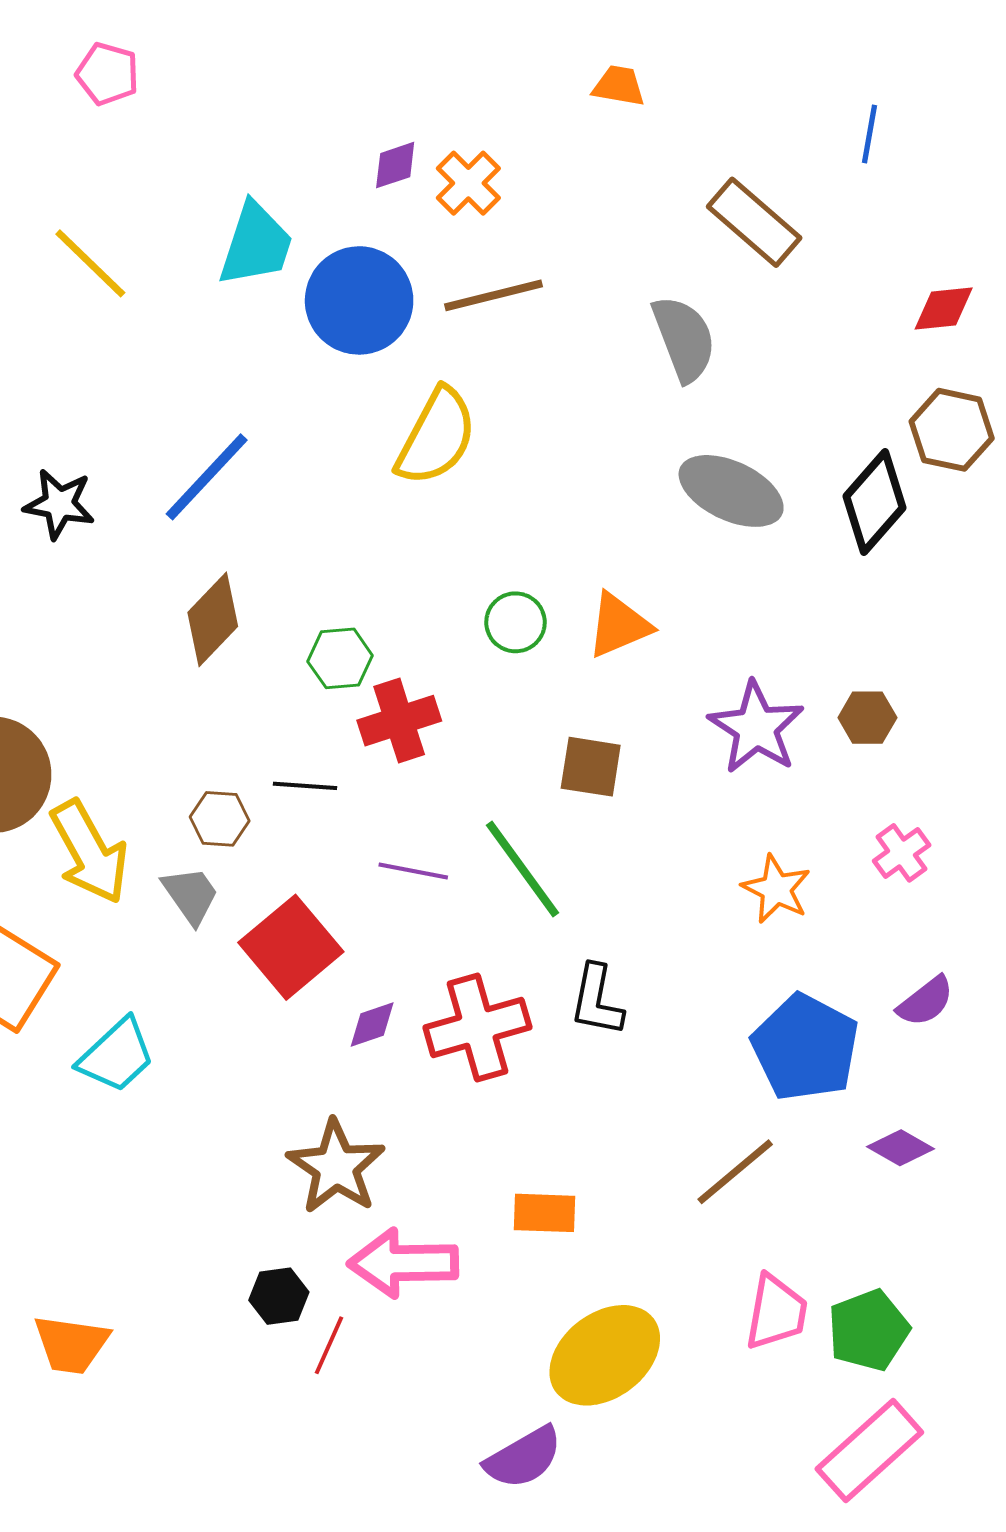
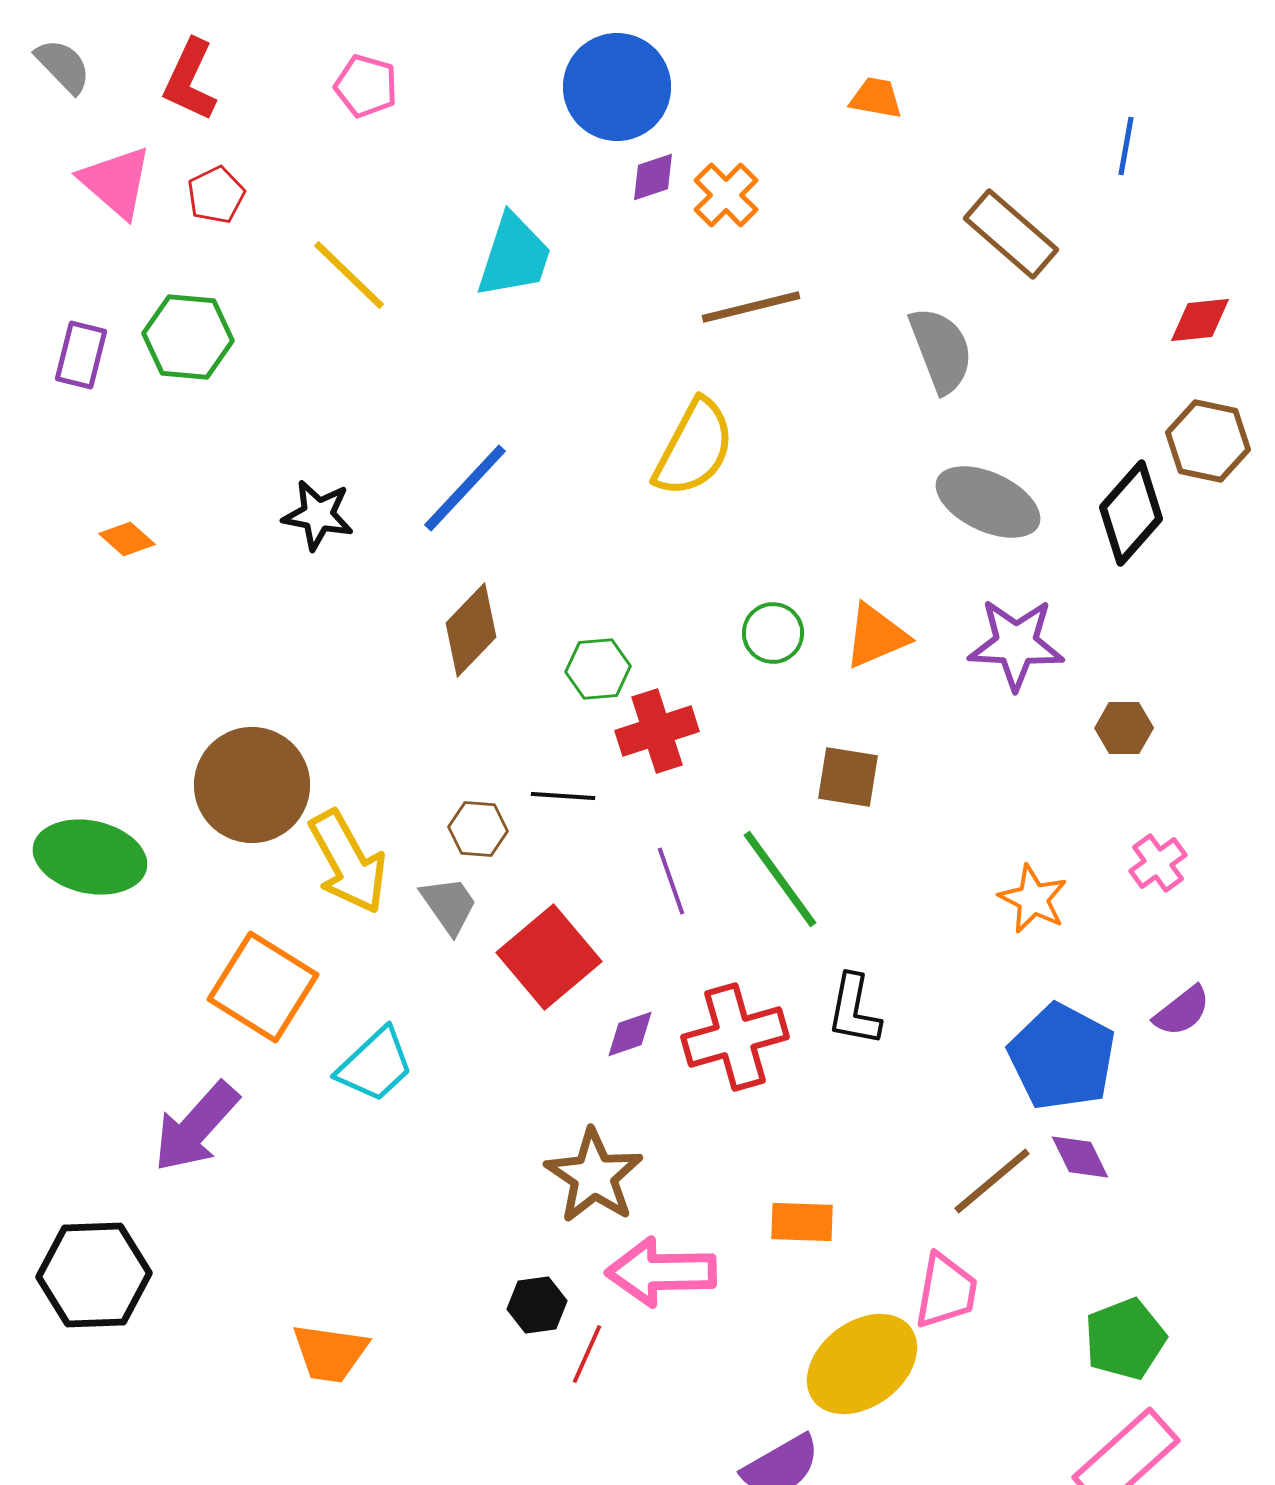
blue circle: (359, 300) -> (617, 87), moved
purple star: (756, 728) -> (1016, 644), moved, turned -30
purple line: (413, 871) -> (671, 881), turned 60
purple diamond: (901, 1148) -> (1080, 1157), moved, turned 34
pink trapezoid: (776, 1312) -> (946, 1291), moved

